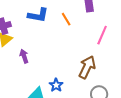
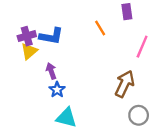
blue L-shape: (38, 15) -> (51, 36), moved
blue star: (56, 85) -> (57, 90), moved

